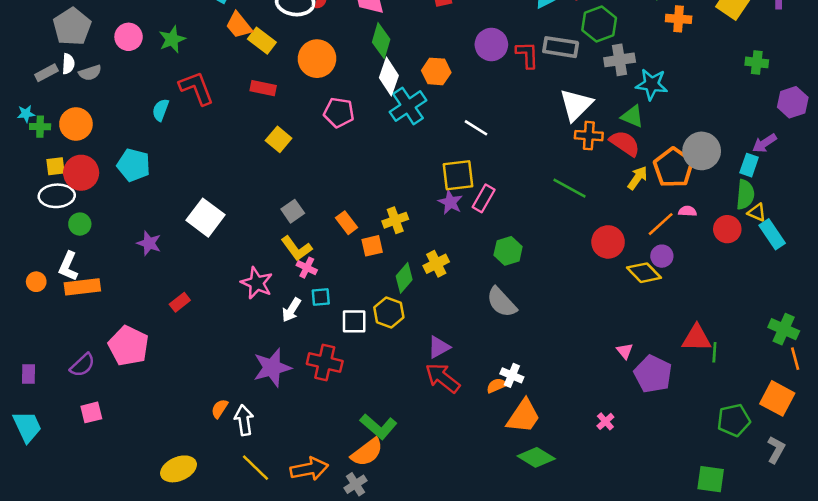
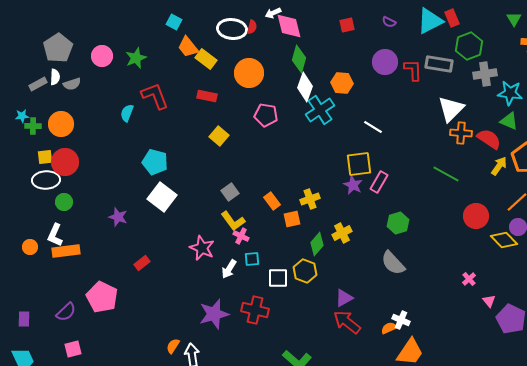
green triangle: (632, 116) -> (509, 121), moved
cyan pentagon: (134, 165) -> (155, 162), moved
pink cross: (605, 421) -> (469, 279), moved

